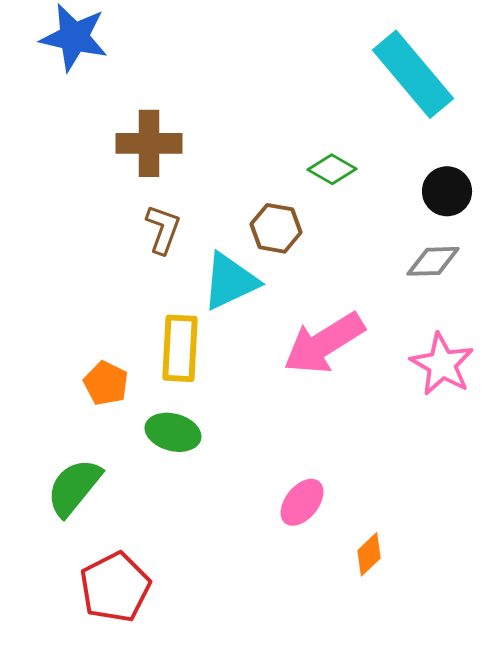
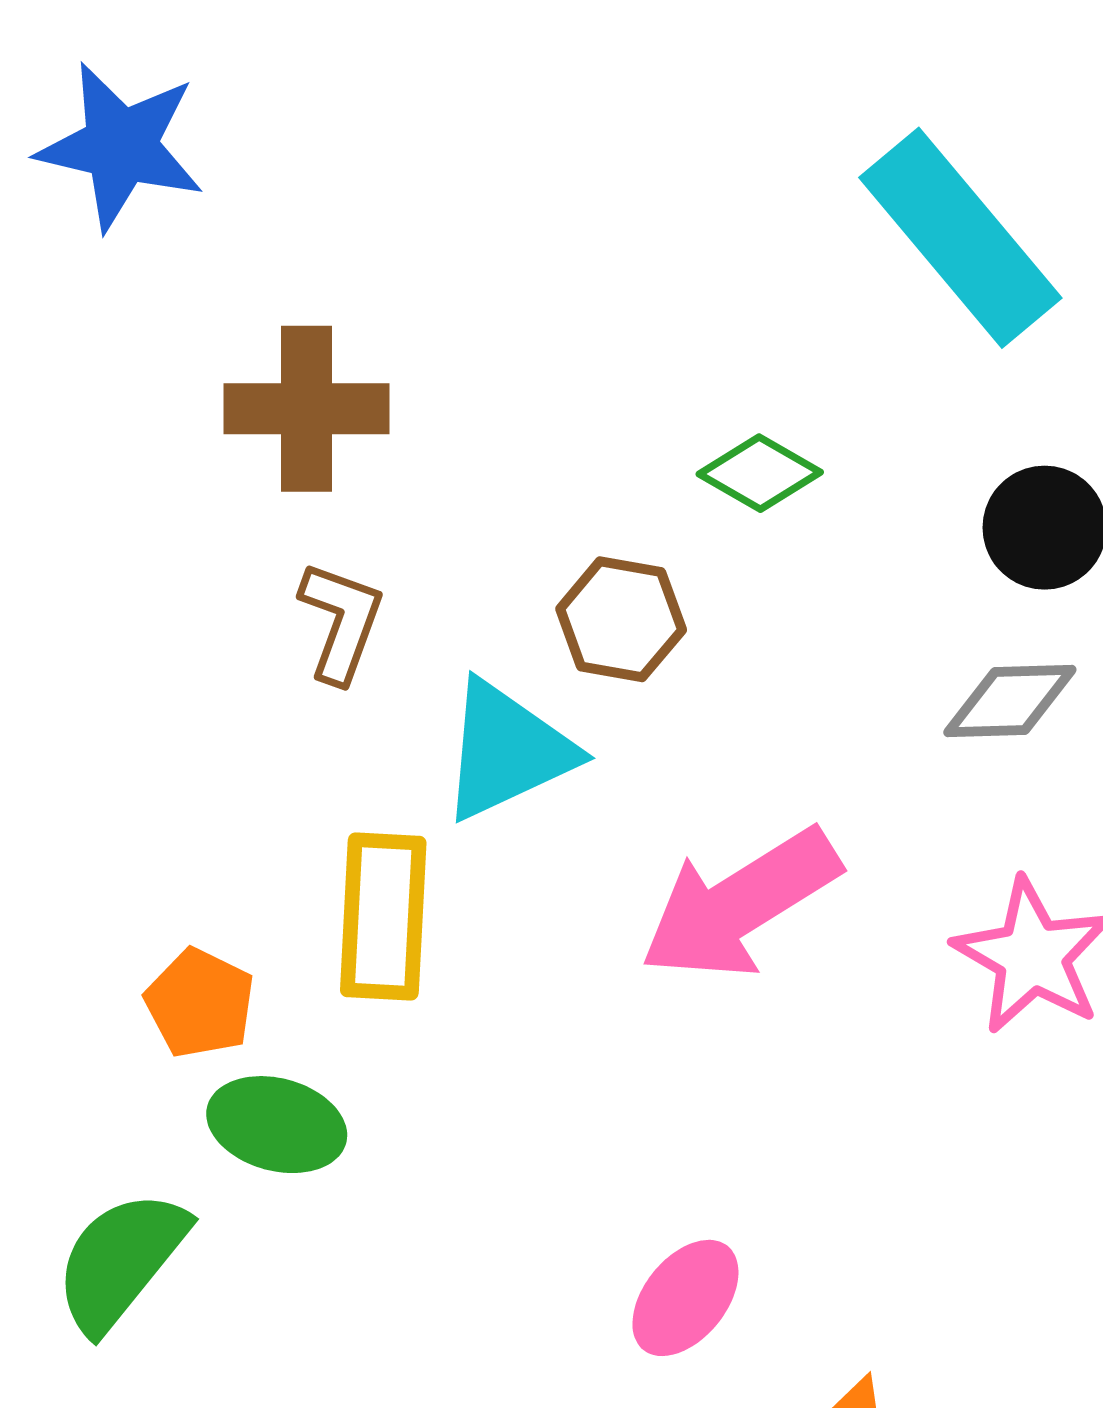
green ellipse: (173, 432) -> (277, 1125), moved

